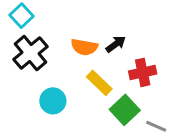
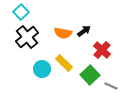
red cross: (143, 72) -> (102, 50), turned -36
yellow rectangle: (99, 83) -> (64, 63), moved

